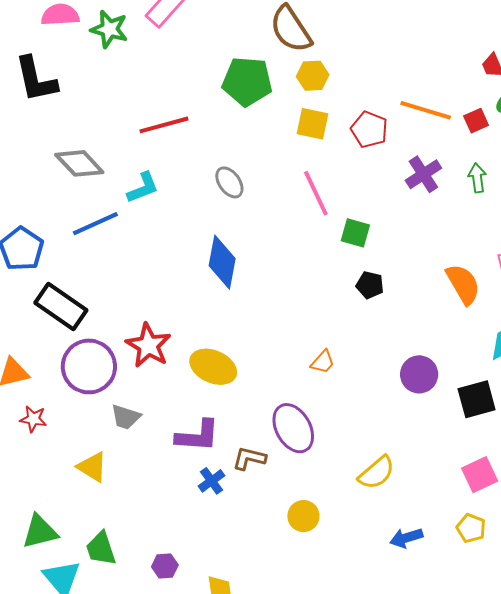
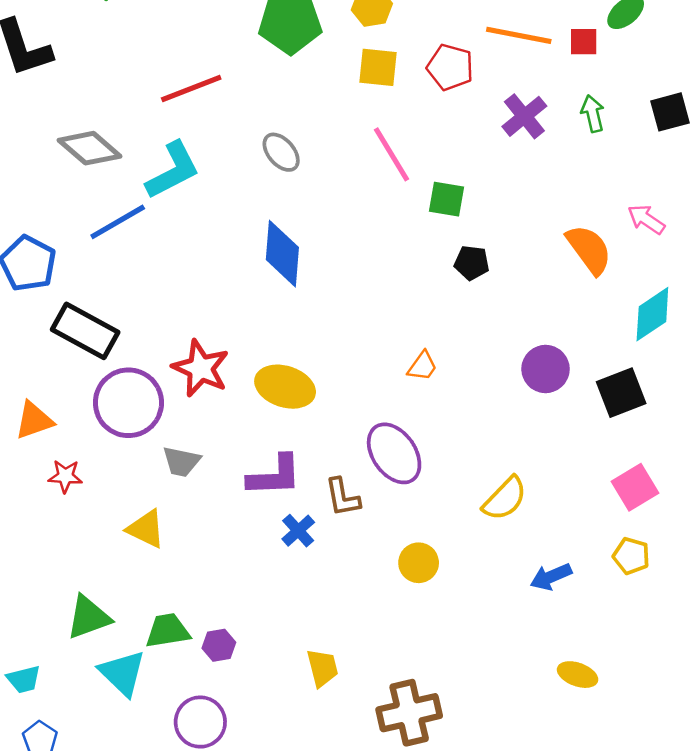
red square: (476, 121) -> (584, 42), turned 30
cyan L-shape: (143, 188) -> (173, 170), size x1.4
brown L-shape: (249, 458) -> (343, 497), turned -108
green trapezoid: (101, 549) -> (168, 631), turned 105
purple hexagon: (165, 566) -> (219, 645), moved

